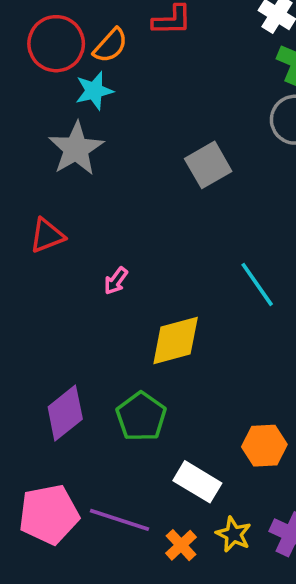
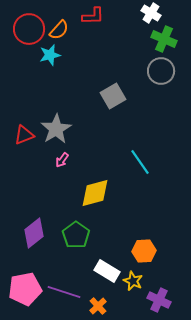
gray star: (76, 149) -> (56, 129), moved
yellow star: (234, 534) -> (133, 281), moved

